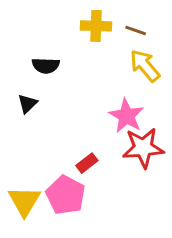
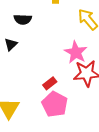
pink pentagon: (66, 195) -> (55, 104), moved

